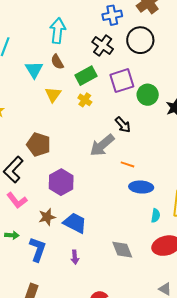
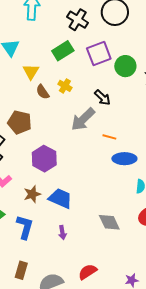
brown semicircle: (57, 62) -> (43, 92), moved
yellow cross: (85, 100) -> (65, 86), moved

